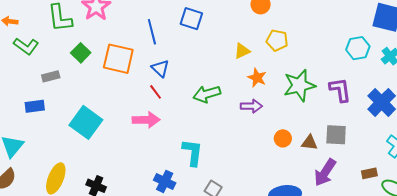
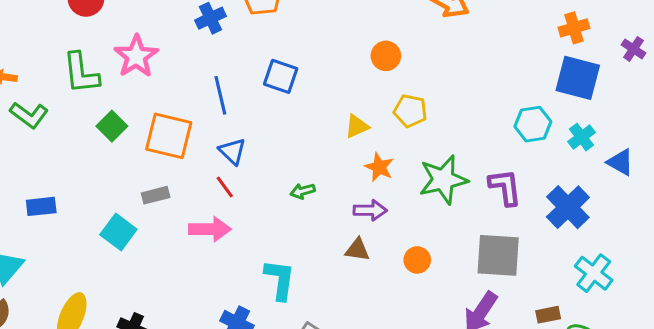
gray rectangle: (51, 76) -> (156, 195), moved
green arrow: (207, 94) -> (303, 191), size x0.6
cyan square: (86, 122) -> (118, 232), size x0.7
gray square: (336, 135) -> (498, 255), size x1.4
brown triangle: (309, 143) -> (357, 250), moved

